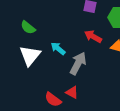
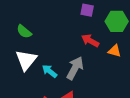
cyan arrow: (58, 48) -> (50, 71), moved

